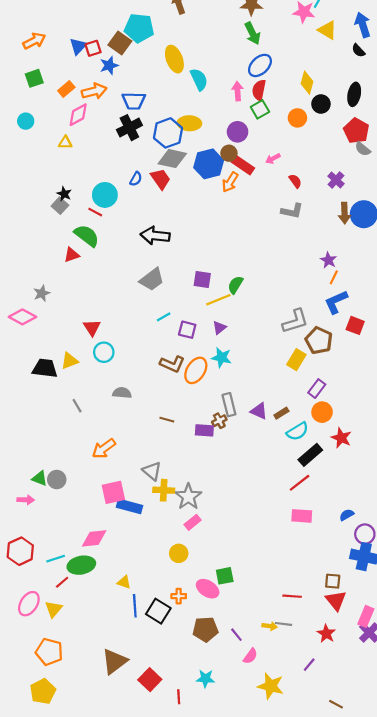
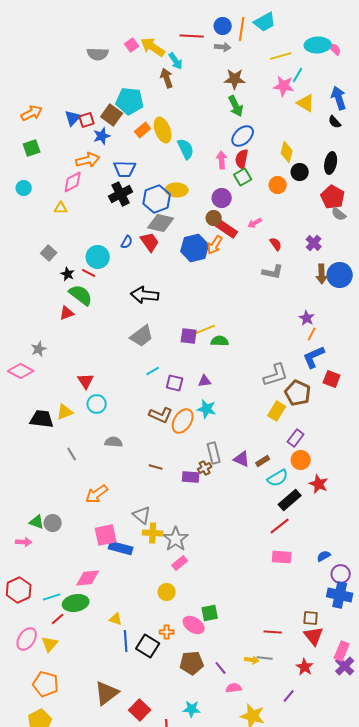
orange rectangle: (66, 89) -> (143, 130), moved
blue hexagon: (209, 164) -> (195, 248), moved
black star: (64, 194) -> (68, 274), moved
gray square: (60, 206) -> (49, 253), moved
green semicircle: (235, 285) -> (220, 341), turned 60
yellow line: (218, 300) -> (204, 330), moved
purple triangle: (219, 328) -> (205, 381), turned 32
pink semicircle: (250, 656) -> (234, 688), turned -133

